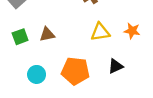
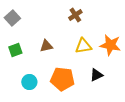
orange star: (132, 31) -> (110, 45), size x1.5
brown triangle: (47, 34) -> (46, 46), moved

